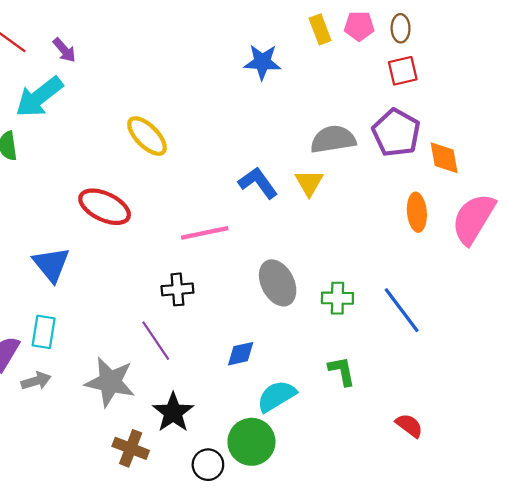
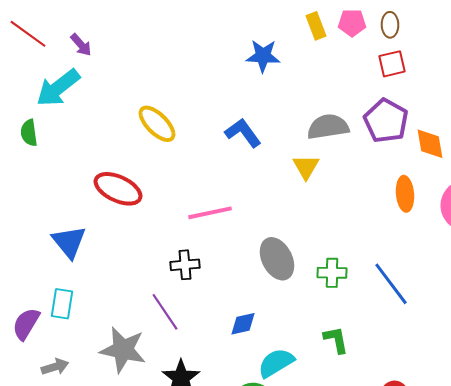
blue L-shape: (258, 183) -> (243, 133), moved
gray arrow: (36, 381) -> (55, 367), moved

